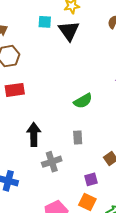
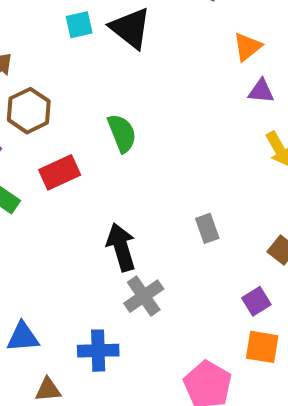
green semicircle: (83, 101) -> (122, 133), moved, turned -66
gray cross: (52, 162) -> (144, 296), moved

